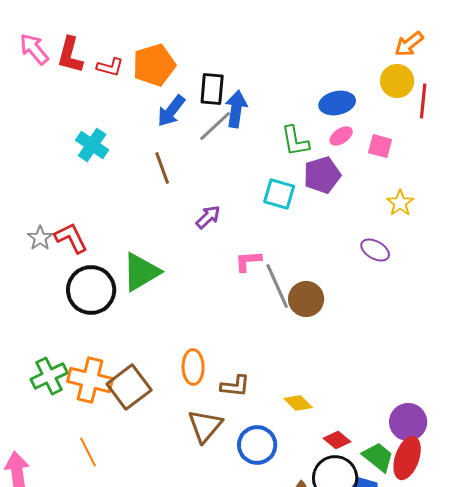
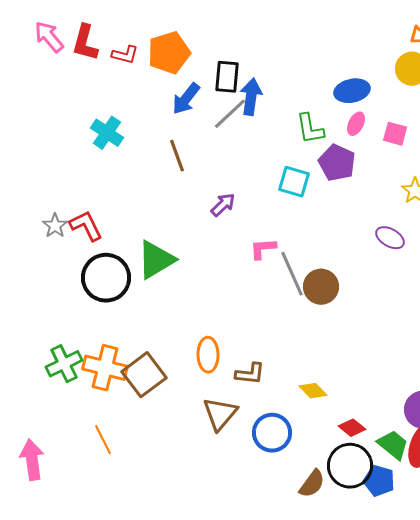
pink ellipse: (341, 136) -> (356, 124), turned -30
purple pentagon: (322, 175) -> (337, 163), turned -30

